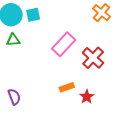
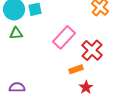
orange rectangle: (67, 87) -> (76, 69), moved
purple semicircle: (14, 97) -> (17, 87), turned -70

